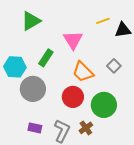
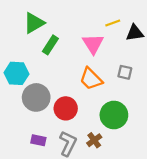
pink triangle: (73, 40) -> (93, 44), moved
green rectangle: (46, 58) -> (50, 45), moved
gray square: (114, 66) -> (125, 72), turned -32
red circle: (73, 97) -> (66, 108), moved

